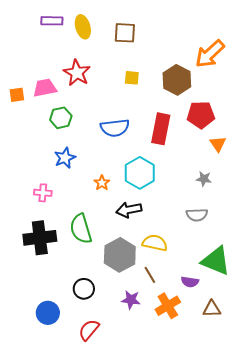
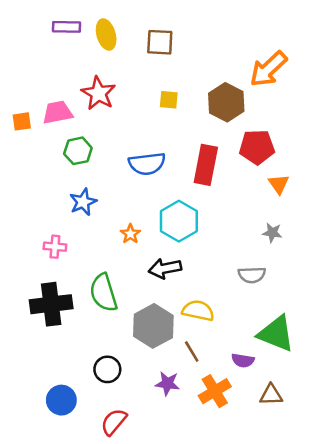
gray star: (204, 179) -> (272, 233), moved

